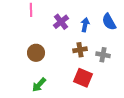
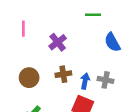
blue arrow: (85, 25) -> (85, 81), moved
brown cross: (80, 50) -> (63, 74), moved

